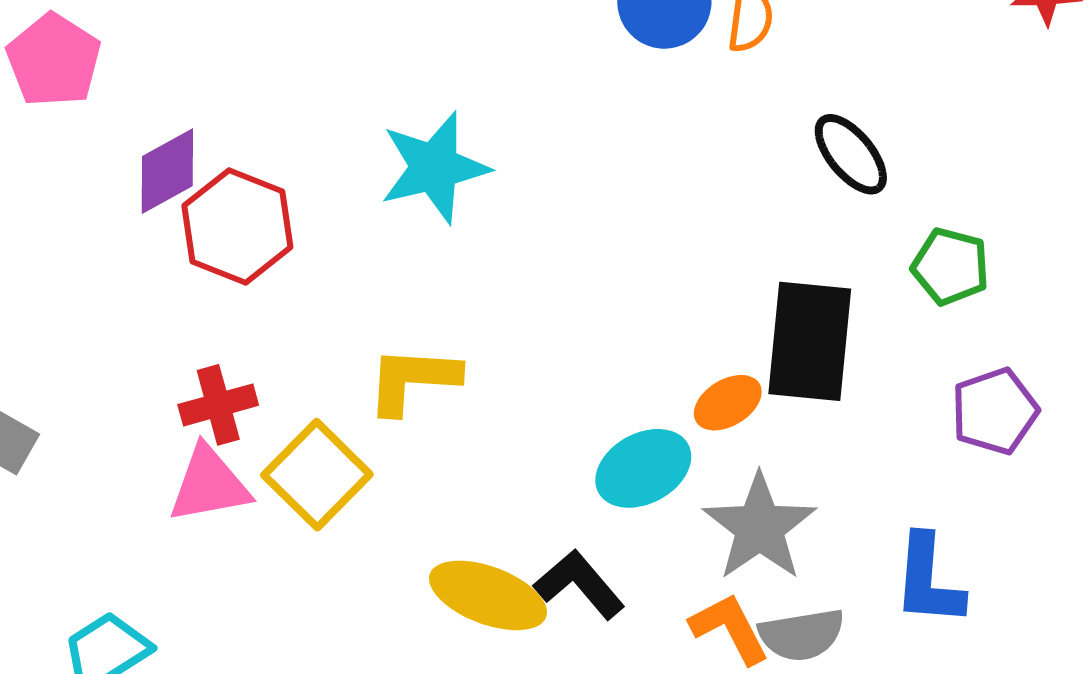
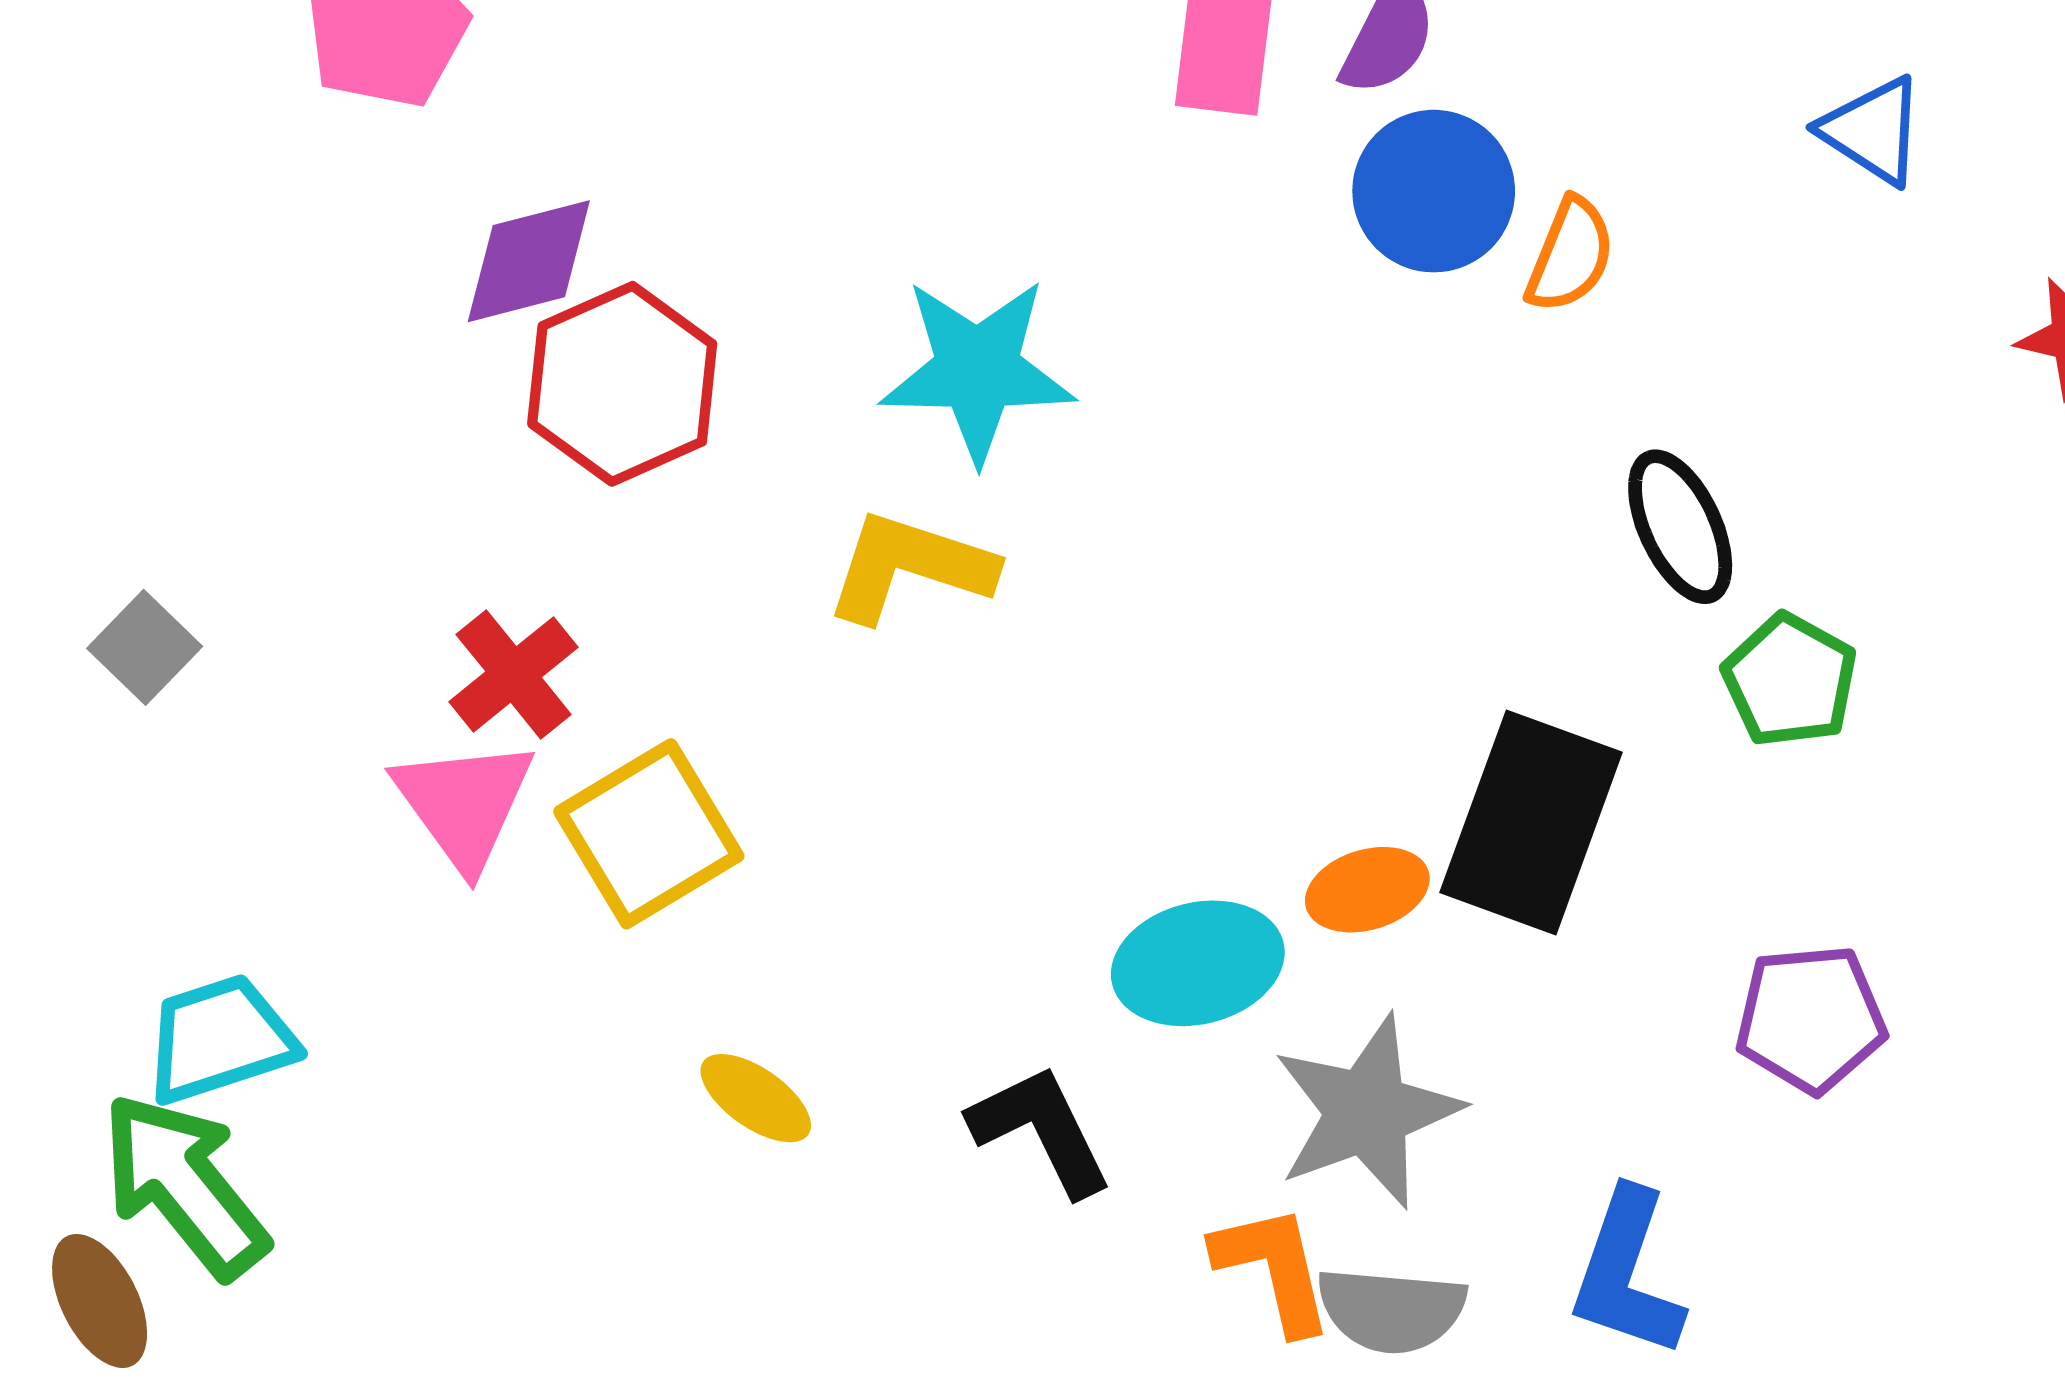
green pentagon: (950, 266) -> (1790, 680), moved
yellow L-shape: (413, 380) -> (910, 567), moved
red cross: (218, 405) -> (514, 674), turned -38
pink triangle: (209, 484) -> (464, 804), turned 50
yellow ellipse: (488, 595) -> (756, 1098), moved, size x0.6

